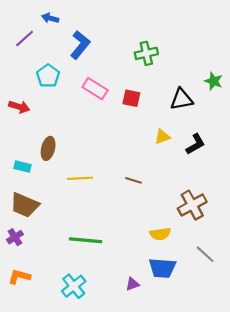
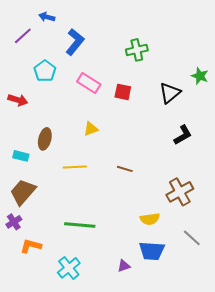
black triangle: (182, 99) -> (170, 93), turned -30
yellow triangle: (162, 137) -> (91, 129), moved
brown trapezoid: (25, 205) -> (23, 192), turned 108
orange L-shape: (19, 277) -> (31, 246), moved

